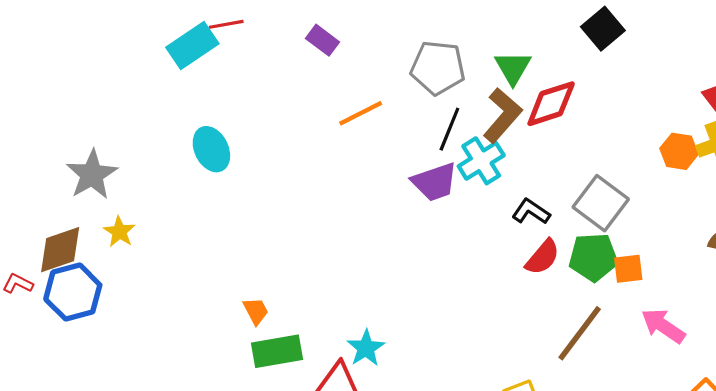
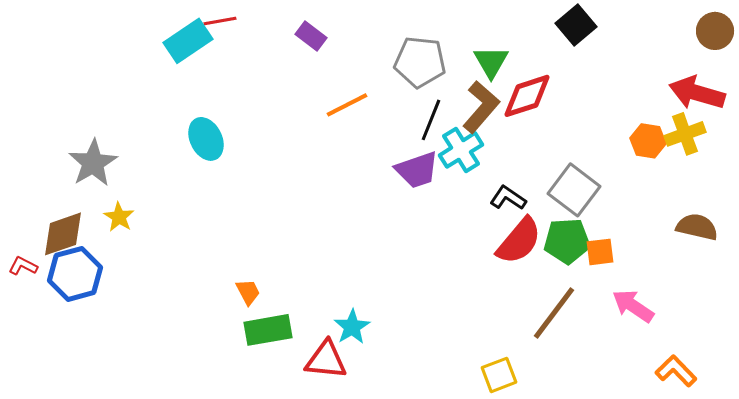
red semicircle: (543, 257) -> (519, 241), size x1.4

